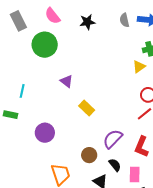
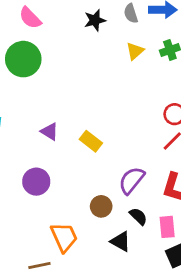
black star: (87, 22) -> (95, 20), moved
yellow triangle: (139, 67) -> (135, 51), moved
purple triangle: (66, 81) -> (49, 132), moved

